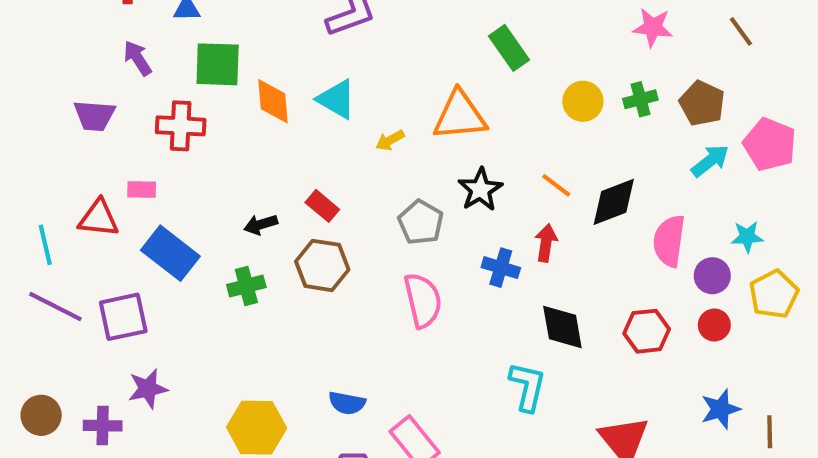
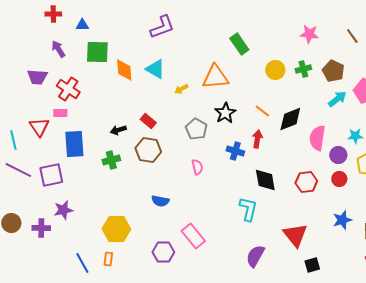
red cross: (181, 126) -> (68, 89), moved, turned 30
red triangle: (99, 218) -> (39, 127), turned 50
blue rectangle: (170, 253) -> (74, 144), turned 48
pink semicircle: (423, 300) -> (197, 167), size x0.6
blue semicircle: (347, 403) -> (160, 201), moved

